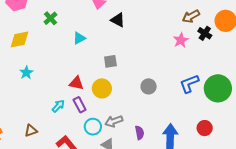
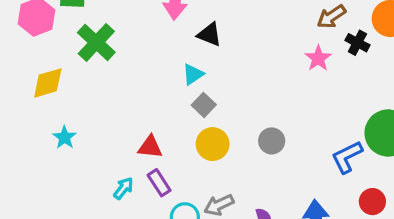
green cross: (50, 18) -> (96, 42), size x1.6
cyan triangle: (79, 38) -> (193, 74), moved
gray square: (110, 61) -> (204, 105), turned -32
blue L-shape: (189, 84) -> (347, 157), moved
yellow circle: (102, 88) -> (213, 144), moved

